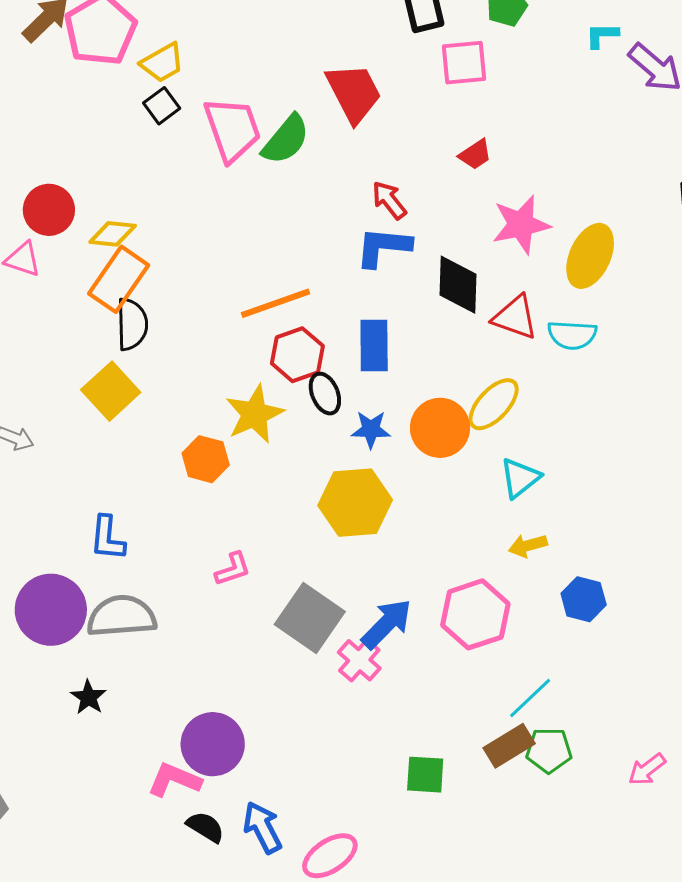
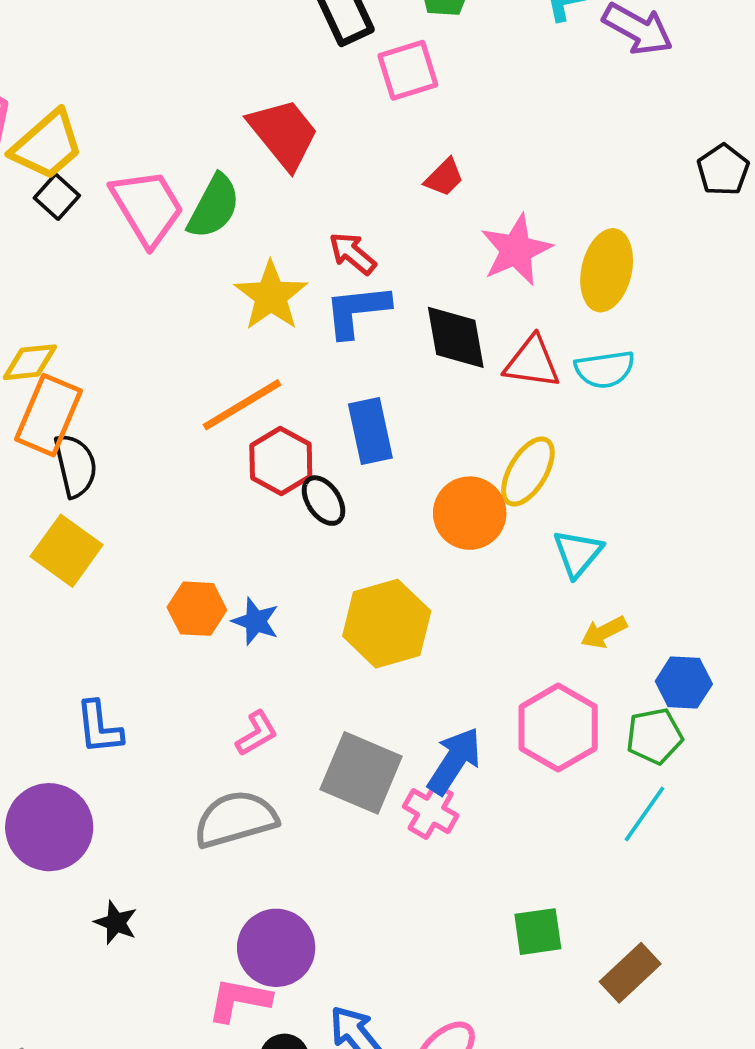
yellow trapezoid: (162, 63) -> (47, 145), size x1.4
yellow star: (254, 414) -> (271, 296), moved
blue star: (371, 429) -> (256, 621), moved, turned 30
gray semicircle: (122, 616) -> (236, 819), moved
brown rectangle: (509, 746) -> (630, 973), moved
green pentagon: (549, 750) -> (654, 736), moved

